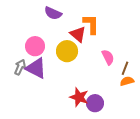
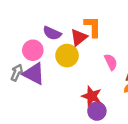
purple semicircle: (53, 13) -> (52, 33), moved
red triangle: (78, 34) -> (79, 37), turned 42
red star: (79, 97) -> (92, 96), moved

